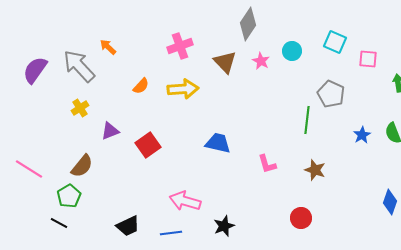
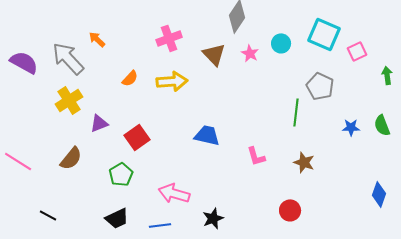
cyan square: (335, 42) -> (324, 34), size x1.4
pink square: (368, 59) -> (357, 51), turned -30
purple semicircle: (35, 70) -> (24, 62), turned 84
yellow cross: (80, 108) -> (69, 100), size x1.5
blue star: (362, 135) -> (351, 127), turned 30
green pentagon: (69, 196) -> (121, 174), moved

